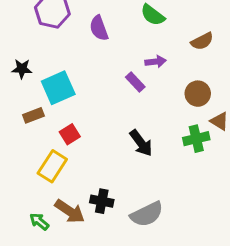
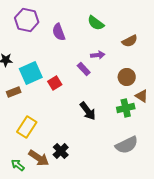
red square: (70, 134) -> (55, 83), moved
black cross: (102, 201) -> (61, 151), turned 35
gray semicircle: (147, 214) -> (127, 145), moved

